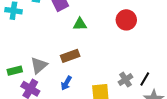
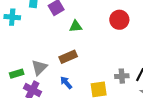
gray cross: (125, 80) -> (122, 76), turned 32
blue arrow: (66, 83) -> (66, 83), turned 112

